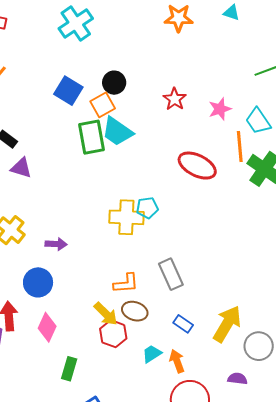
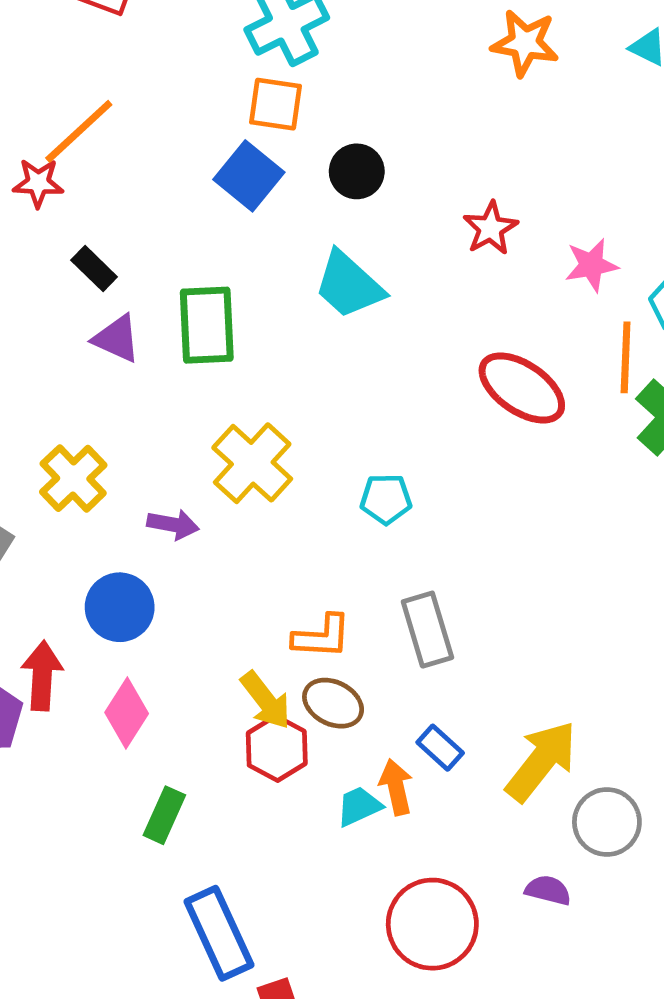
orange square: (103, 105) -> (276, 104), moved, turned 30
green rectangle: (91, 137) -> (207, 325), moved
cyan pentagon: (147, 208) -> (386, 499), moved
yellow cross: (126, 217) -> (252, 463), moved, turned 32
orange arrow: (177, 361) -> (396, 787), moved

